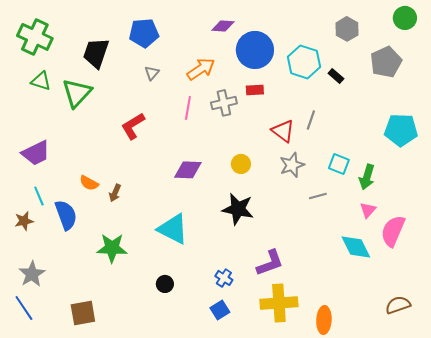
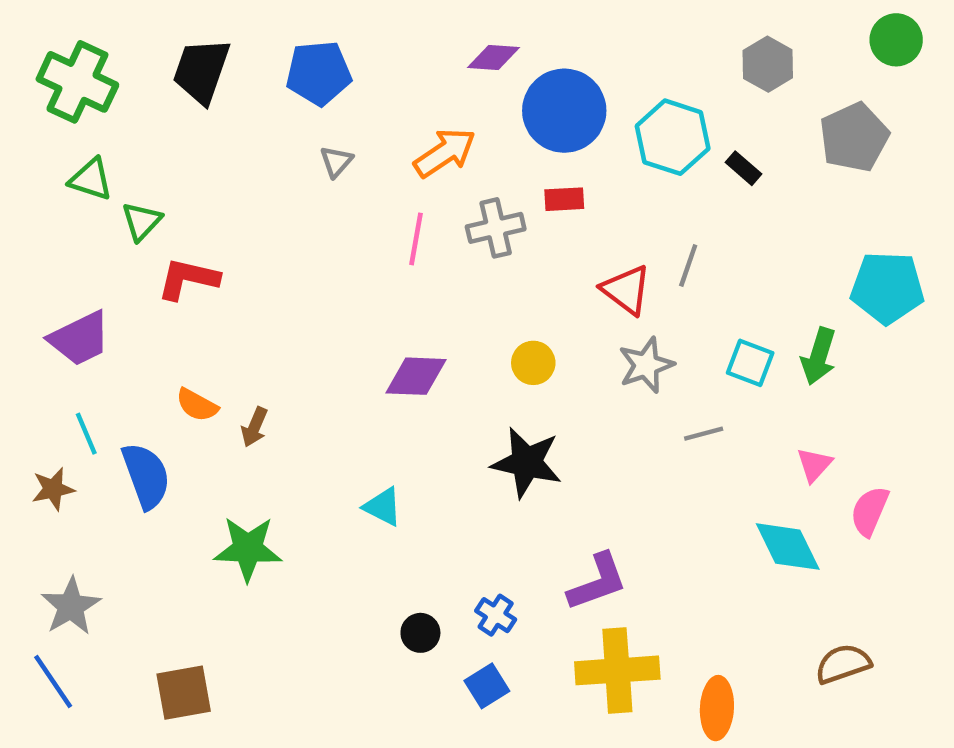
black trapezoid: (96, 53) -> (201, 71), moved
green triangle: (77, 93) -> (142, 221), moved, size x0.6
red L-shape: (133, 126) -> (188, 279), moved, turned 44
green arrow: (367, 177) -> (819, 356), moved
cyan triangle: (173, 229) -> (383, 507), size x0.6
pink semicircle: (393, 231) -> (870, 511), size x0.7
black circle: (165, 284) -> (420, 633), moved
brown semicircle: (398, 305) -> (843, 664), moved

